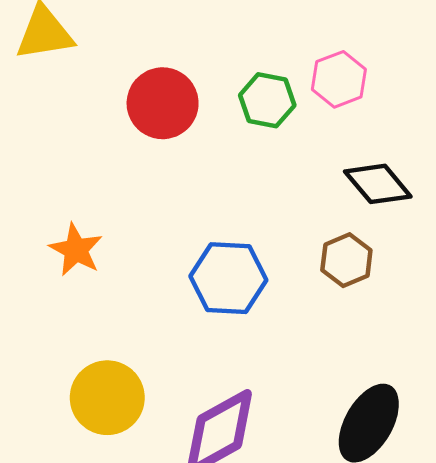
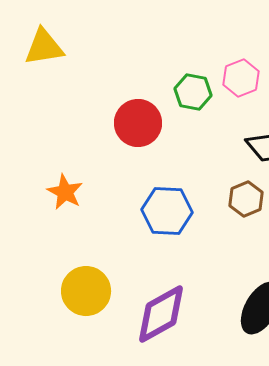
red circle: (163, 103) -> (138, 123), moved

